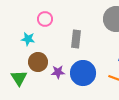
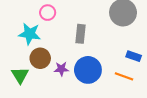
cyan star: (28, 39) -> (30, 34), size x1.5

